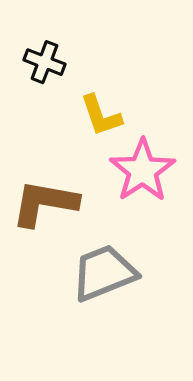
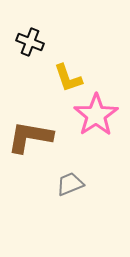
gray trapezoid: (104, 273) -> (70, 184), size x0.6

